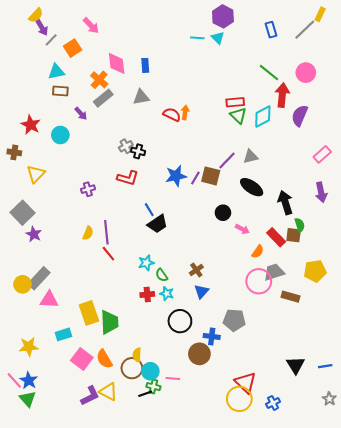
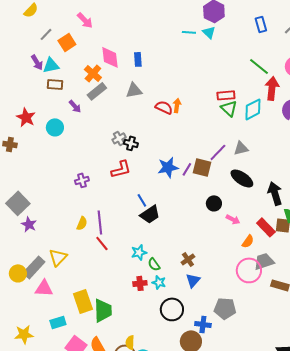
purple arrow: (42, 28) -> (37, 62), moved
yellow triangle: (36, 174) -> (58, 257), moved
red L-shape: (128, 178) -> (121, 169), turned -30

